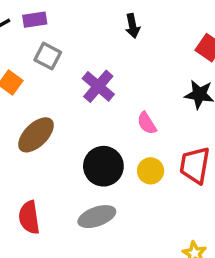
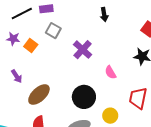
brown ellipse: (36, 135) -> (39, 95), moved
yellow circle: (151, 171) -> (110, 116), moved

